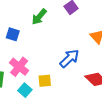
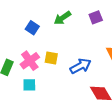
yellow square: (45, 81) -> (51, 58), moved
cyan square: (25, 90) -> (29, 85), turned 32

